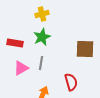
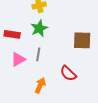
red semicircle: (71, 82) -> (68, 73), turned 150

